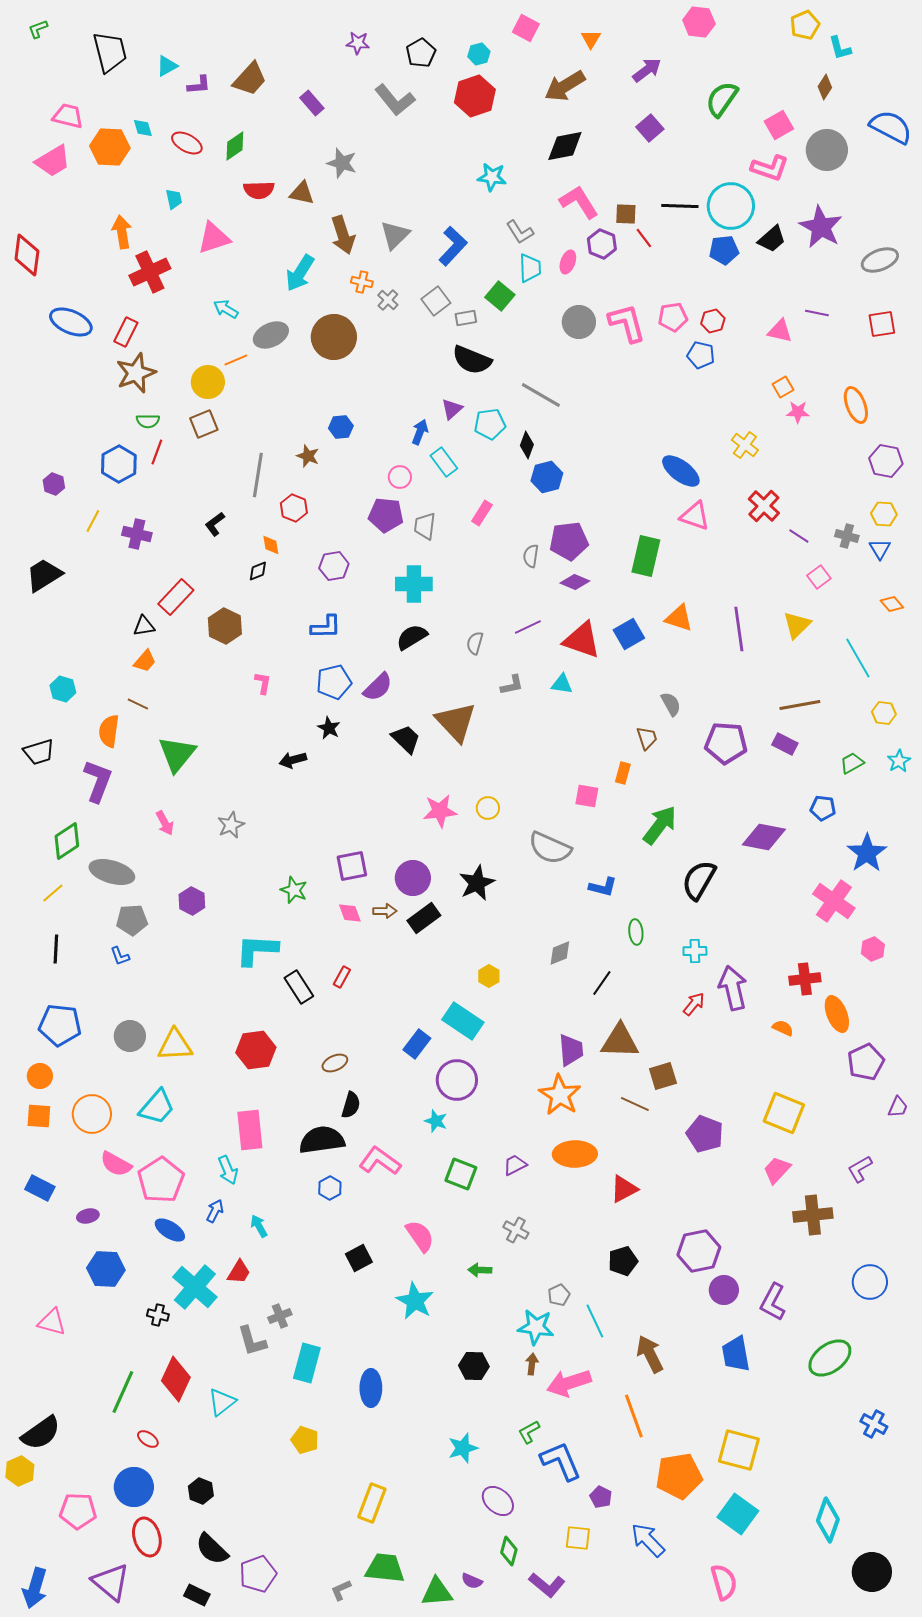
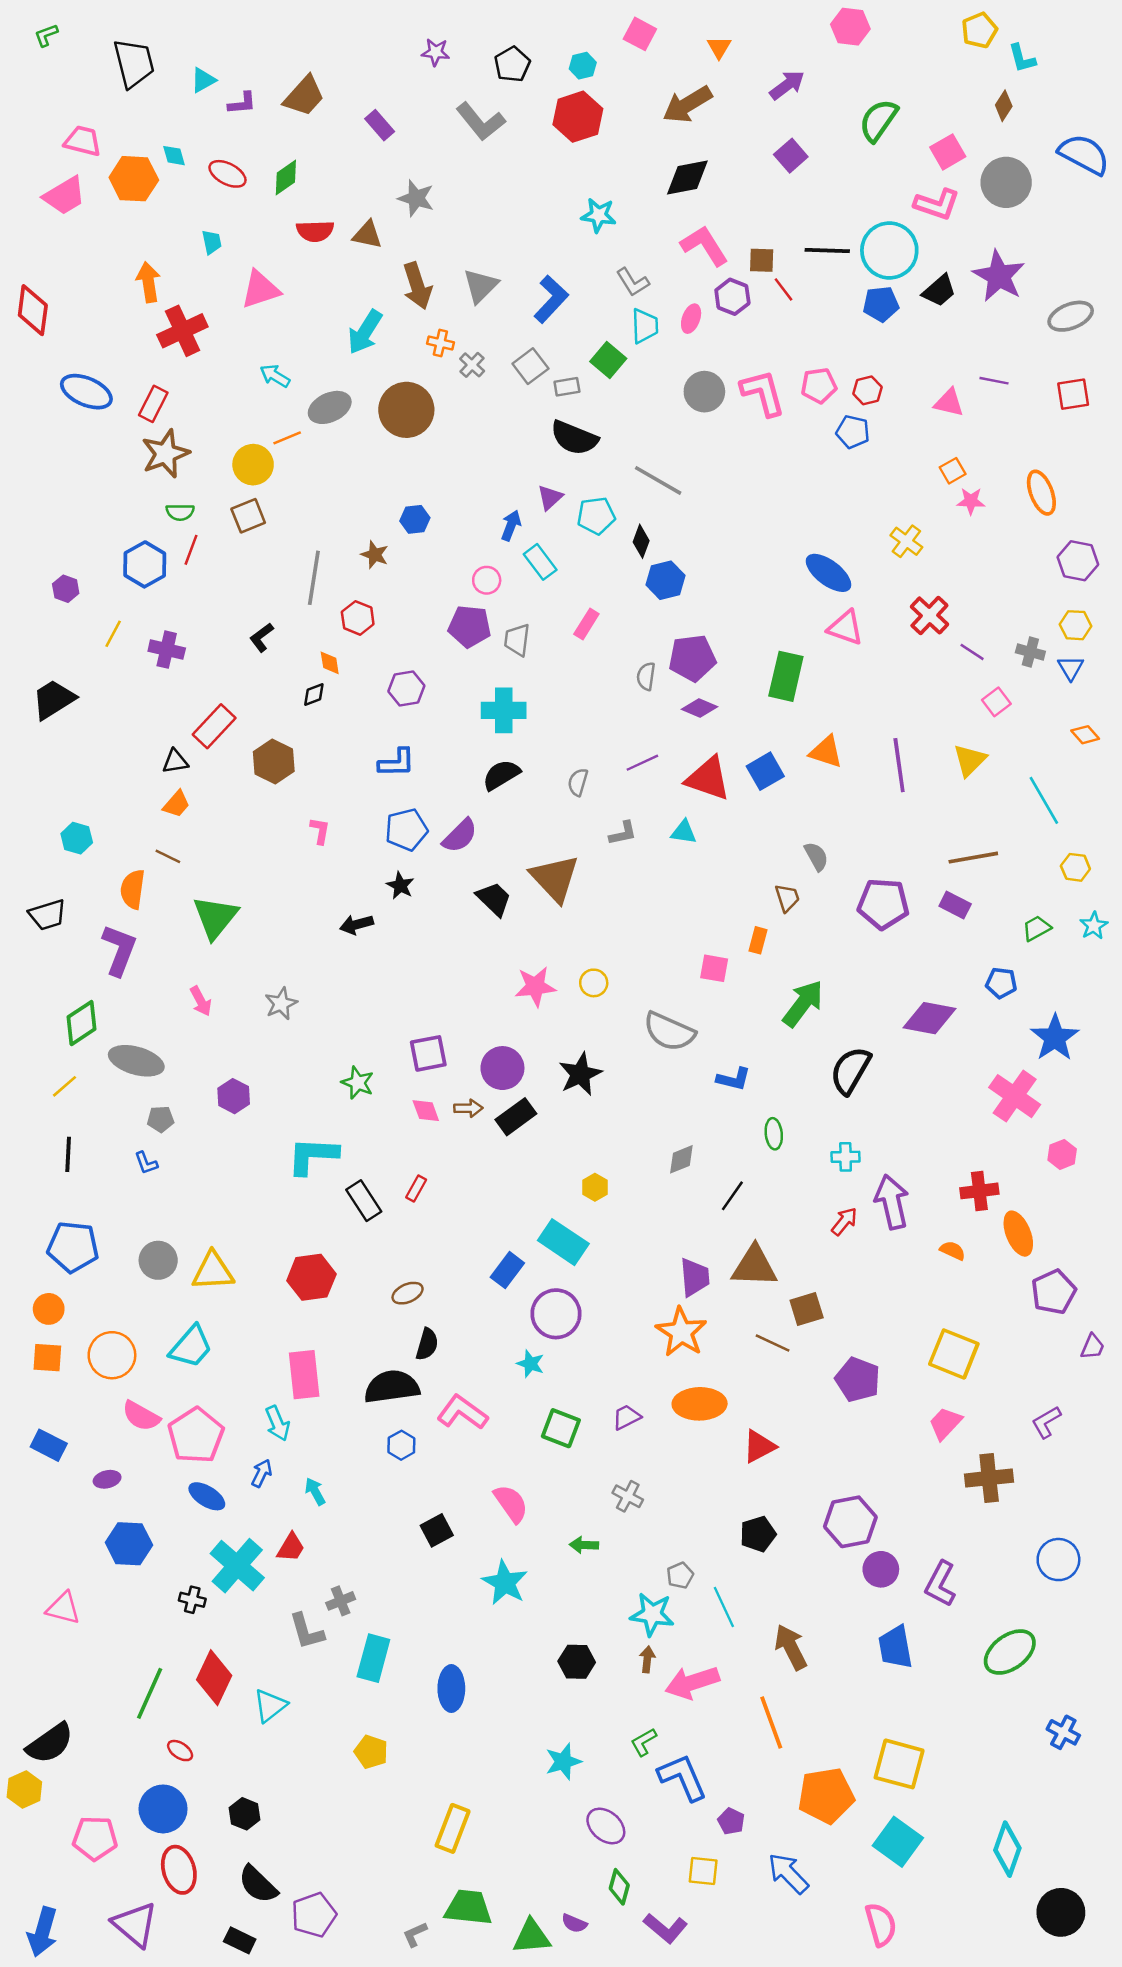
gray pentagon: (132, 920) -> (161, 1119), size x0.7

